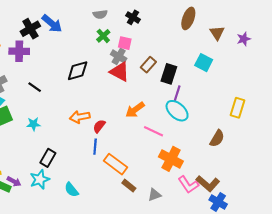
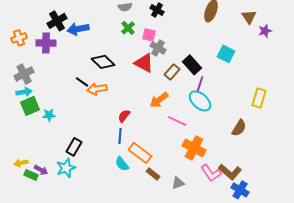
blue arrow: (52, 24) -> (78, 29), moved, turned 130
brown triangle: (217, 33) -> (249, 17), moved
gray cross: (119, 56) -> (158, 48), moved
brown rectangle: (148, 65) -> (172, 72), moved
black diamond: (78, 71) -> (103, 62), turned 60
black rectangle: (169, 74) -> (192, 65), turned -60
black line: (35, 87) -> (82, 82), moved
orange arrow: (80, 117) -> (97, 89), moved
cyan star: (34, 124) -> (49, 115), moved
cyan semicircle: (71, 190) -> (122, 164), moved

